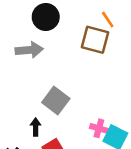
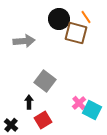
black circle: (46, 17) -> (59, 19), moved
pink cross: (99, 128) -> (79, 103), turned 32

